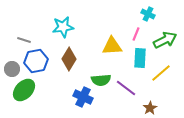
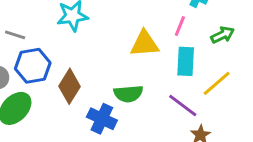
green arrow: (165, 40) -> (223, 35), size x0.7
brown diamond: (69, 59) -> (70, 86), moved
purple line: (126, 88) -> (183, 105), moved

